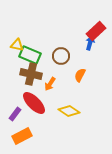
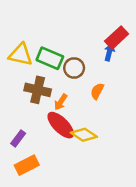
yellow triangle: (17, 45) -> (21, 55), size x1.5
green rectangle: (30, 55) -> (50, 58), moved
red ellipse: (34, 103) -> (61, 125), moved

